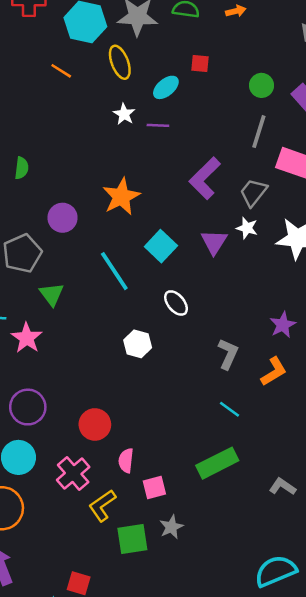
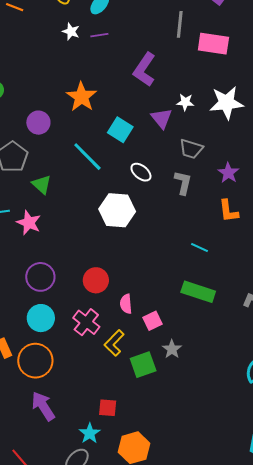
gray trapezoid: (253, 192) -> (191, 149), moved, turned -100
white hexagon: (138, 344) -> (117, 210), size x1.6
gray L-shape: (228, 354) -> (183, 183), moved
orange L-shape: (274, 371) -> (229, 211), turned 125
green rectangle: (217, 463) -> (198, 292), turned 56

